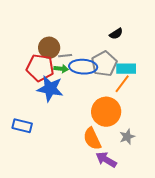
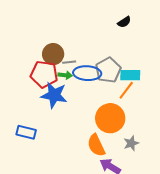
black semicircle: (116, 34) -> (124, 22), moved

